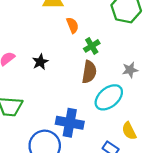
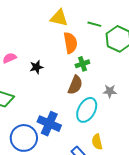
orange semicircle: (73, 25) -> (70, 43), size x1.5
cyan ellipse: (109, 97) -> (87, 110), turned -35

